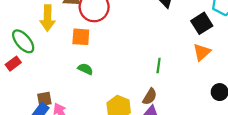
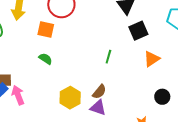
black square: (202, 23) -> (138, 31), moved
green line: (159, 66) -> (108, 57), moved

